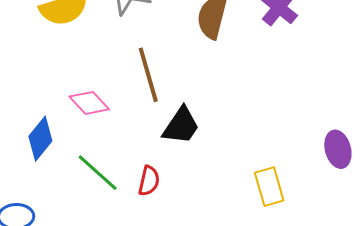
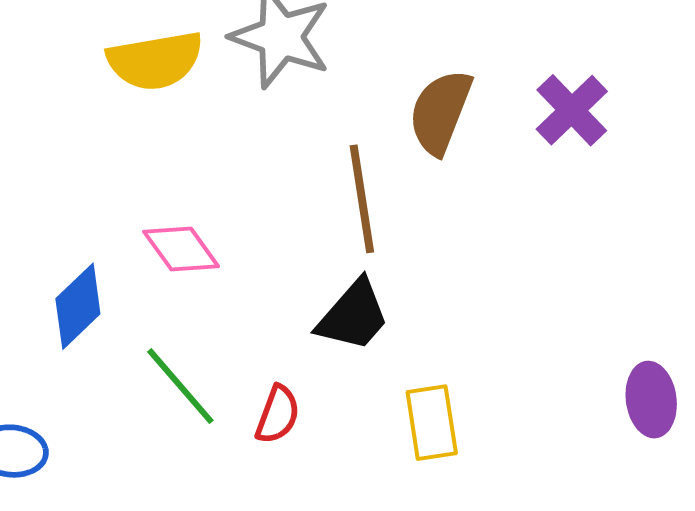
brown line: (148, 75) -> (362, 199), moved
yellow rectangle: (269, 187) -> (432, 423), moved

